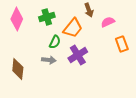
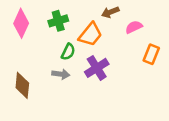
brown arrow: (89, 10) -> (110, 12), turned 88
orange rectangle: (122, 44) -> (151, 54), turned 42

